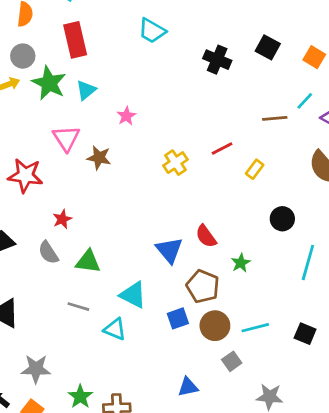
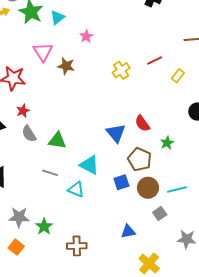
red star: (62, 219) -> (23, 111), moved
green star: (80, 397) -> (44, 227), moved

